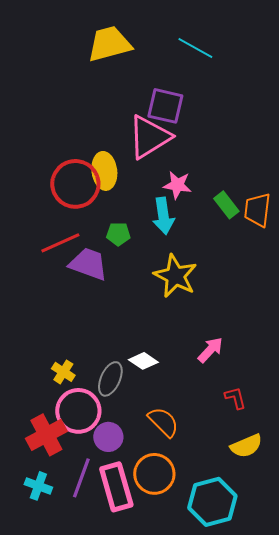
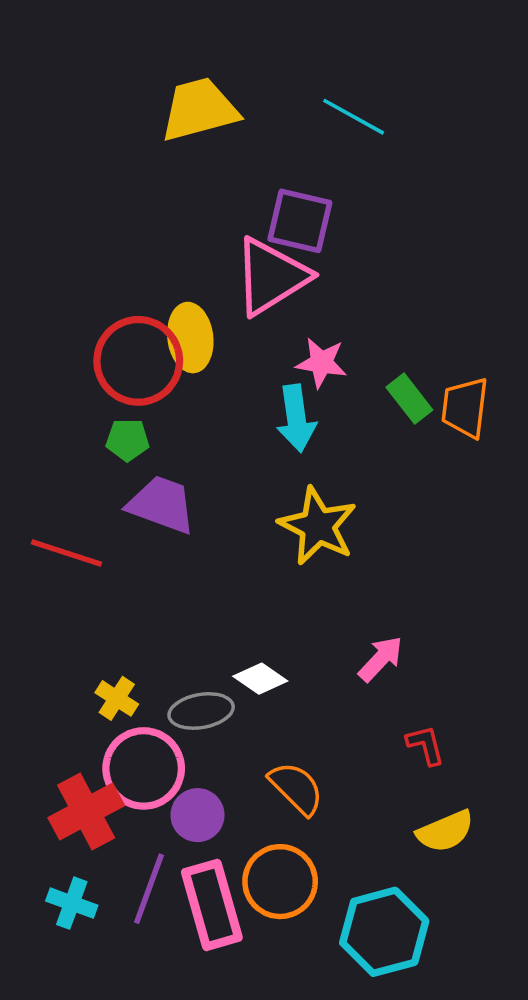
green pentagon: (118, 234) -> (127, 440), moved
red line: (60, 243) -> (66, 553), moved, turned 42
gray ellipse: (110, 379) -> (201, 711), turned 56

